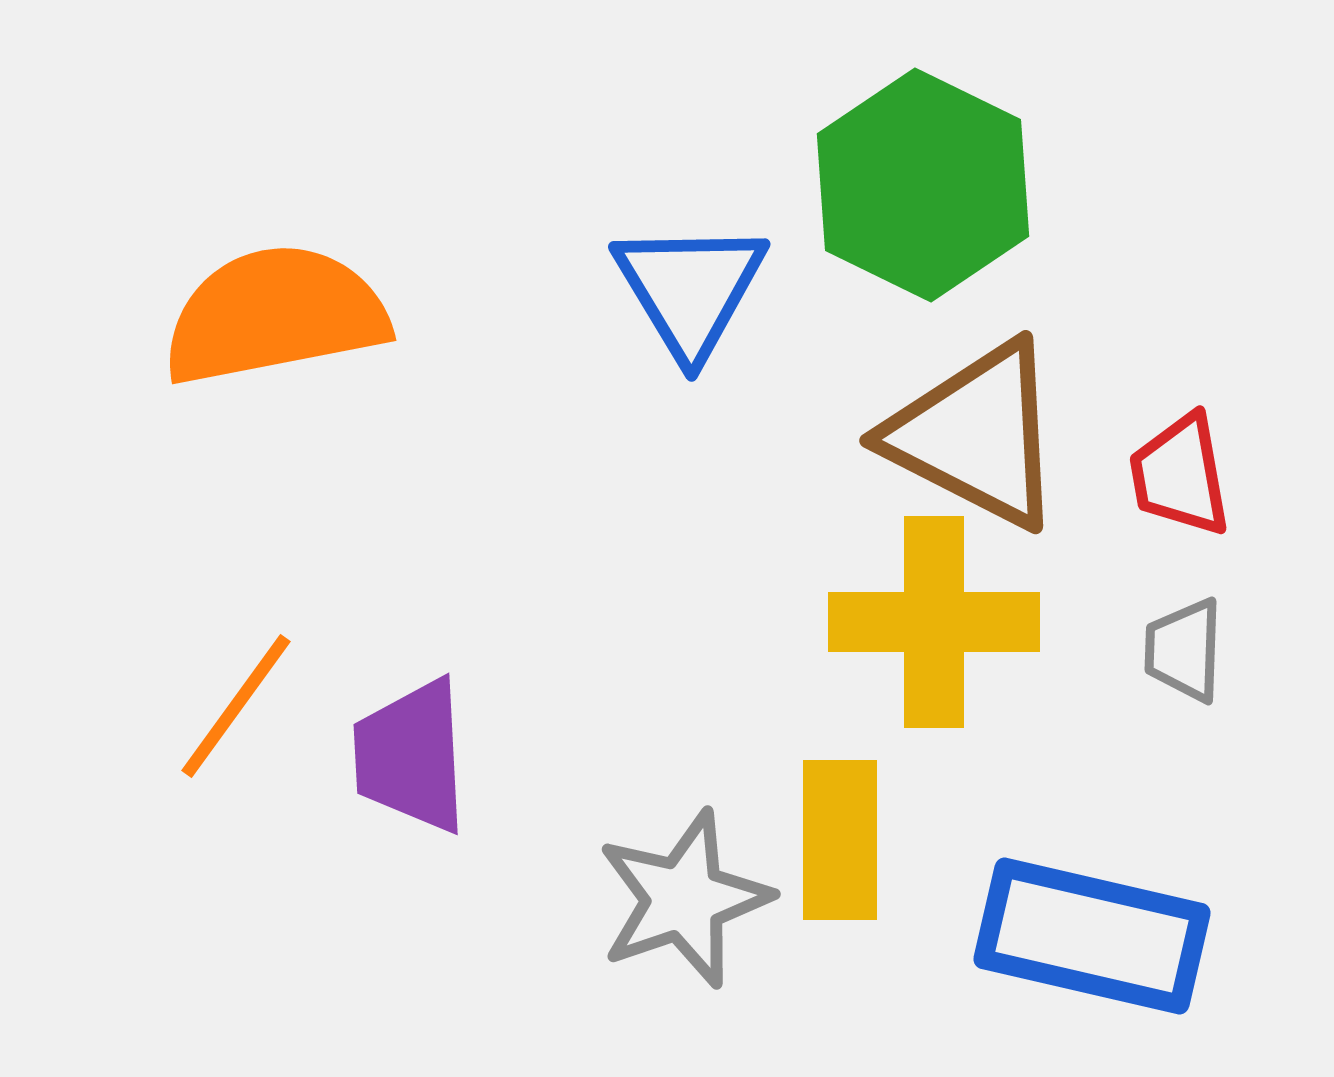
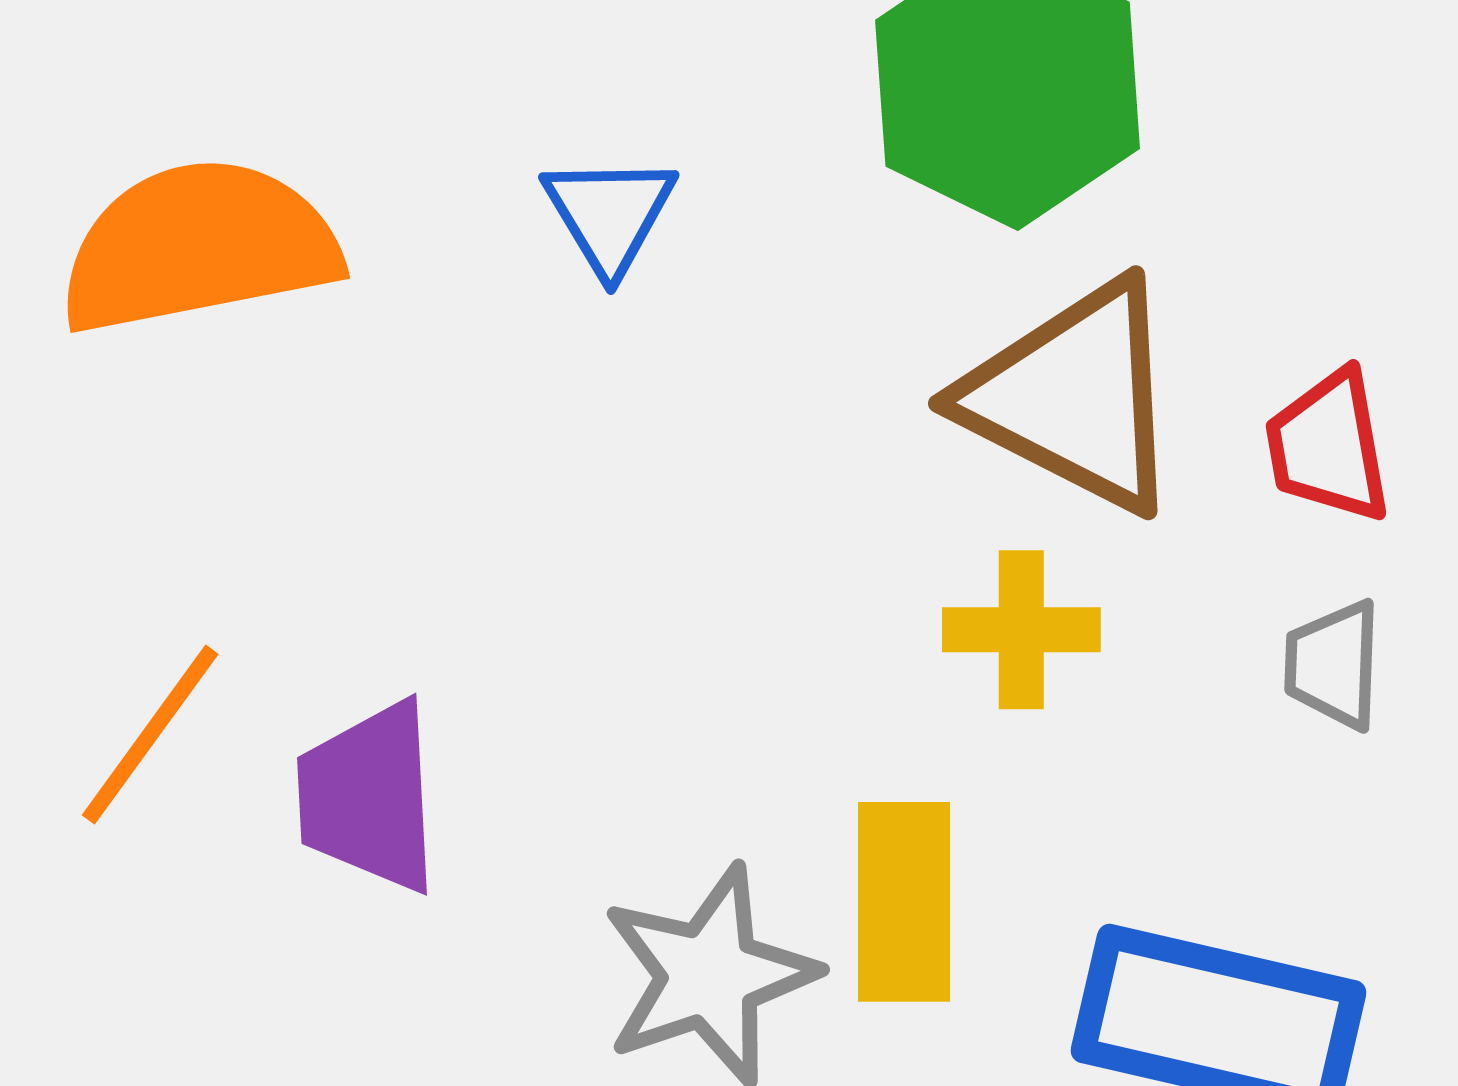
blue triangle: (690, 289) -> (609, 214), moved, size x0.7
yellow cross: (934, 622) -> (1021, 630), size x0.6

